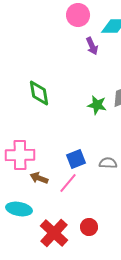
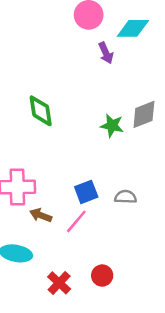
red cross: (54, 233) -> (59, 283), size x0.7

